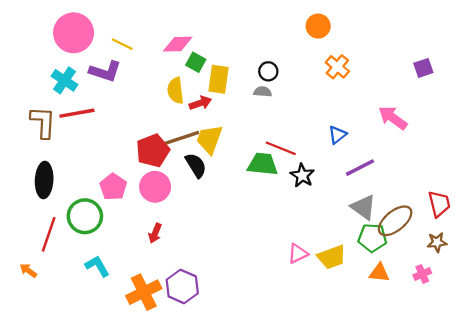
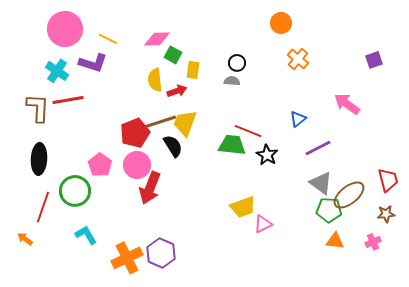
yellow rectangle: (218, 79) -> (193, 70), size x0.7
red arrow: (155, 233) -> (150, 188), moved, size x1.8
yellow trapezoid: (332, 257) -> (243, 207), moved

